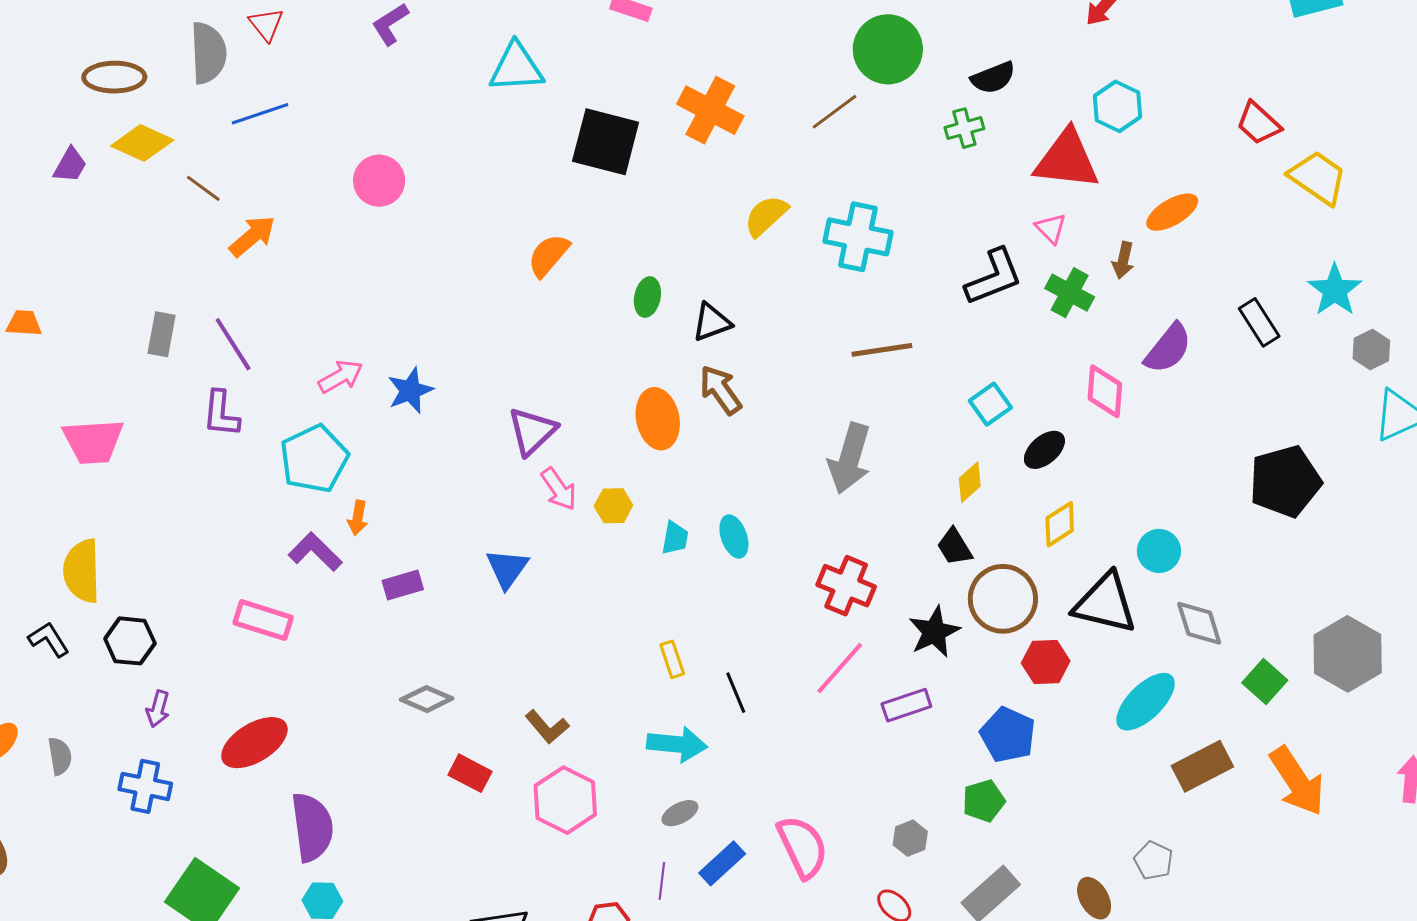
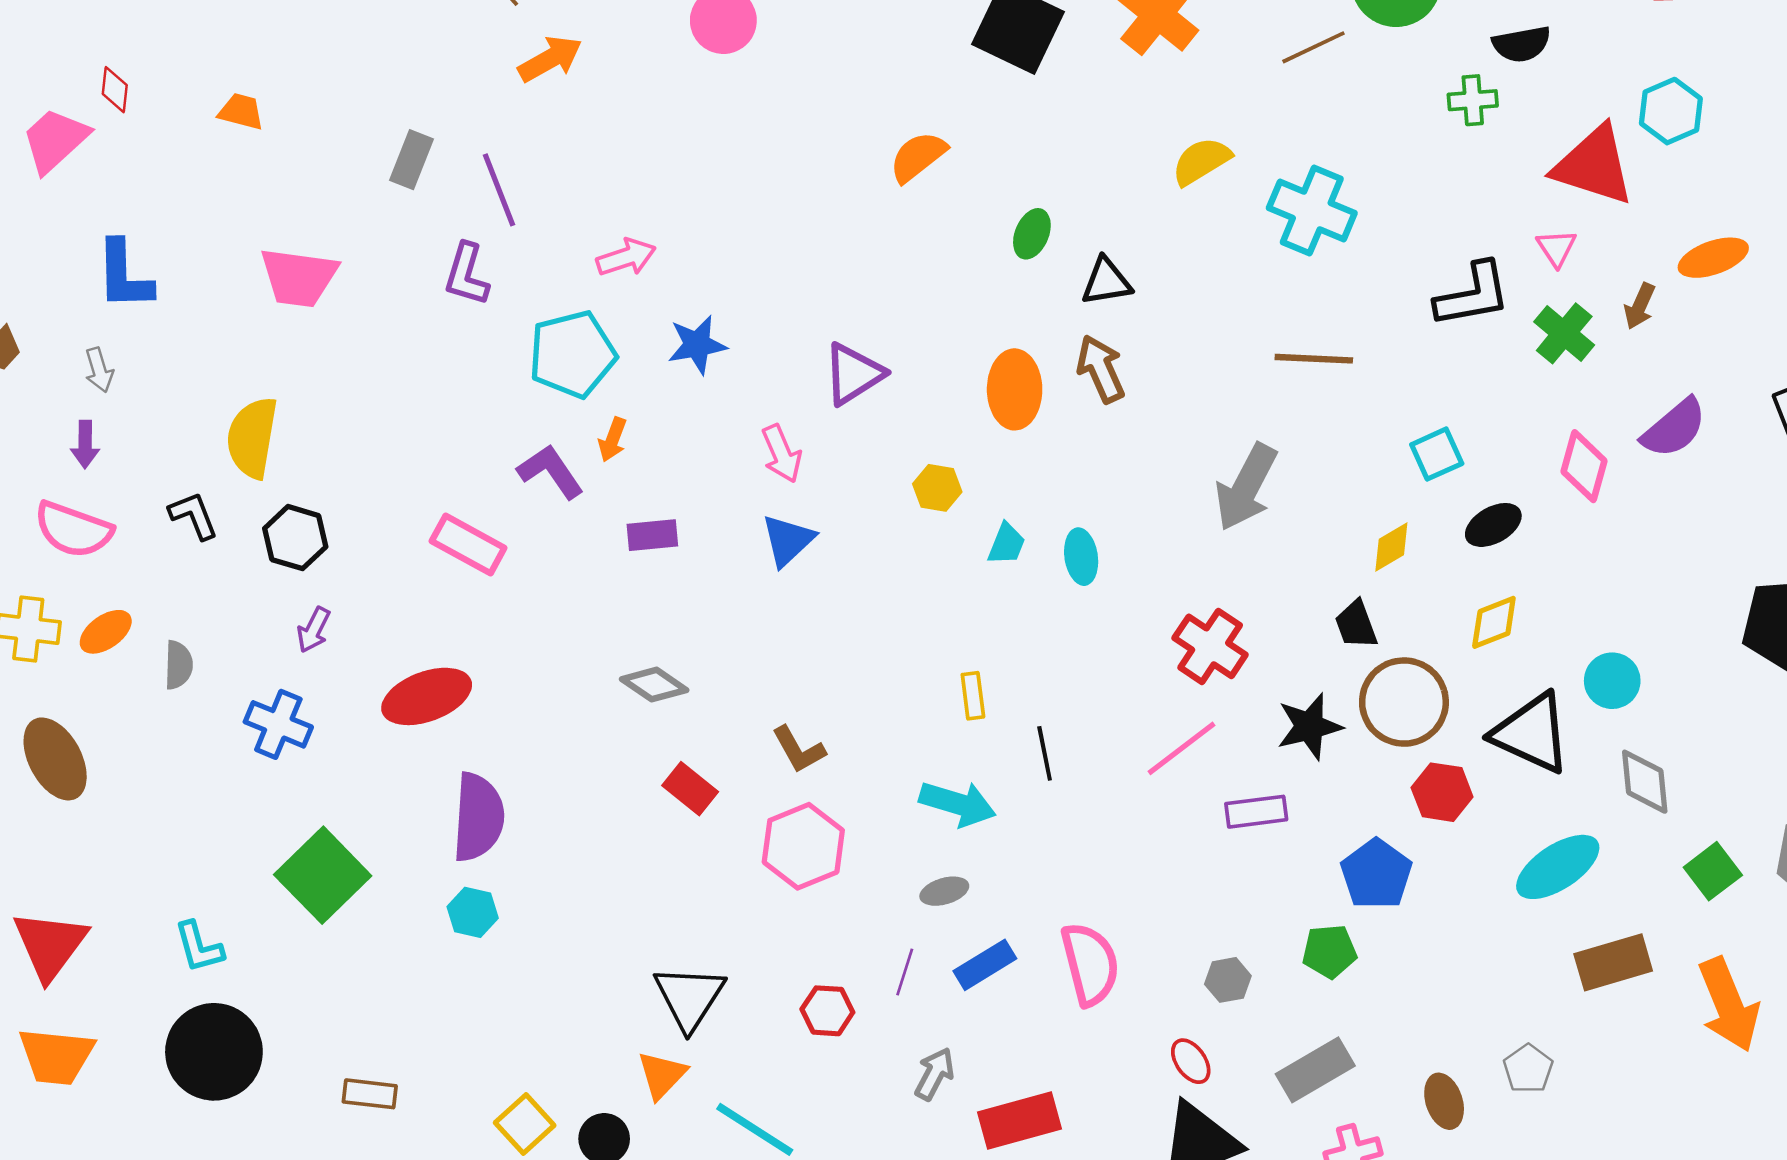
blue star: (410, 390) -> (697, 345), moved
pink arrow: (559, 489) -> (782, 454), moved

